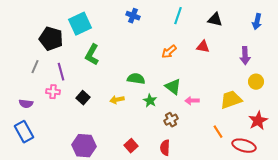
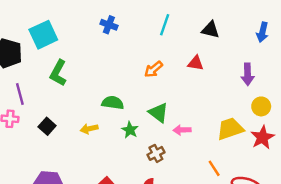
red star: (258, 121) -> (262, 137), moved

